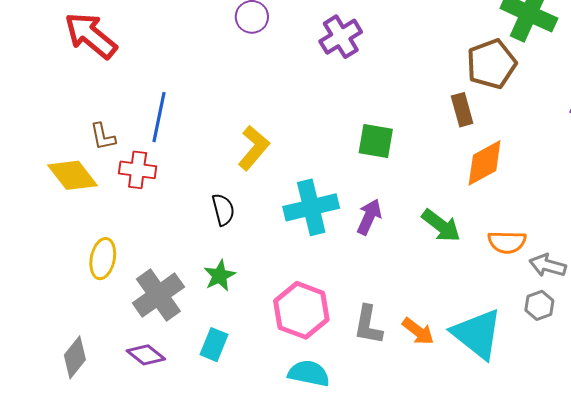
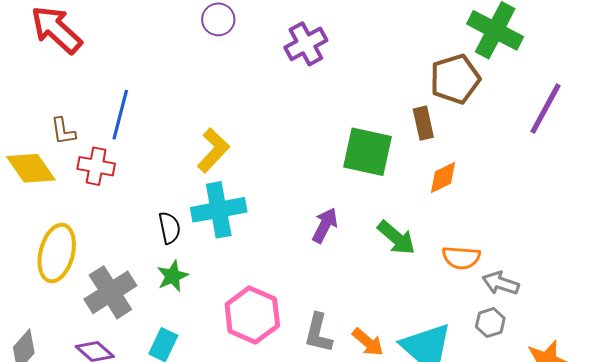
green square: (376, 141) -> (367, 152), moved, size x1.4
orange diamond: (485, 163) -> (443, 177), size x0.7
cyan cross: (311, 207) -> (219, 210), moved
black semicircle: (223, 210) -> (169, 228), moved
yellow ellipse: (103, 259) -> (57, 253), size x1.4

